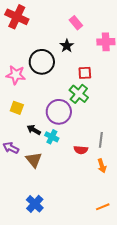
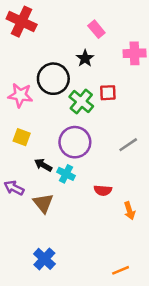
green cross: (79, 94) -> (81, 102), moved
gray line: (101, 140) -> (128, 145), moved, turned 49
orange line: (103, 207) -> (121, 270), moved

